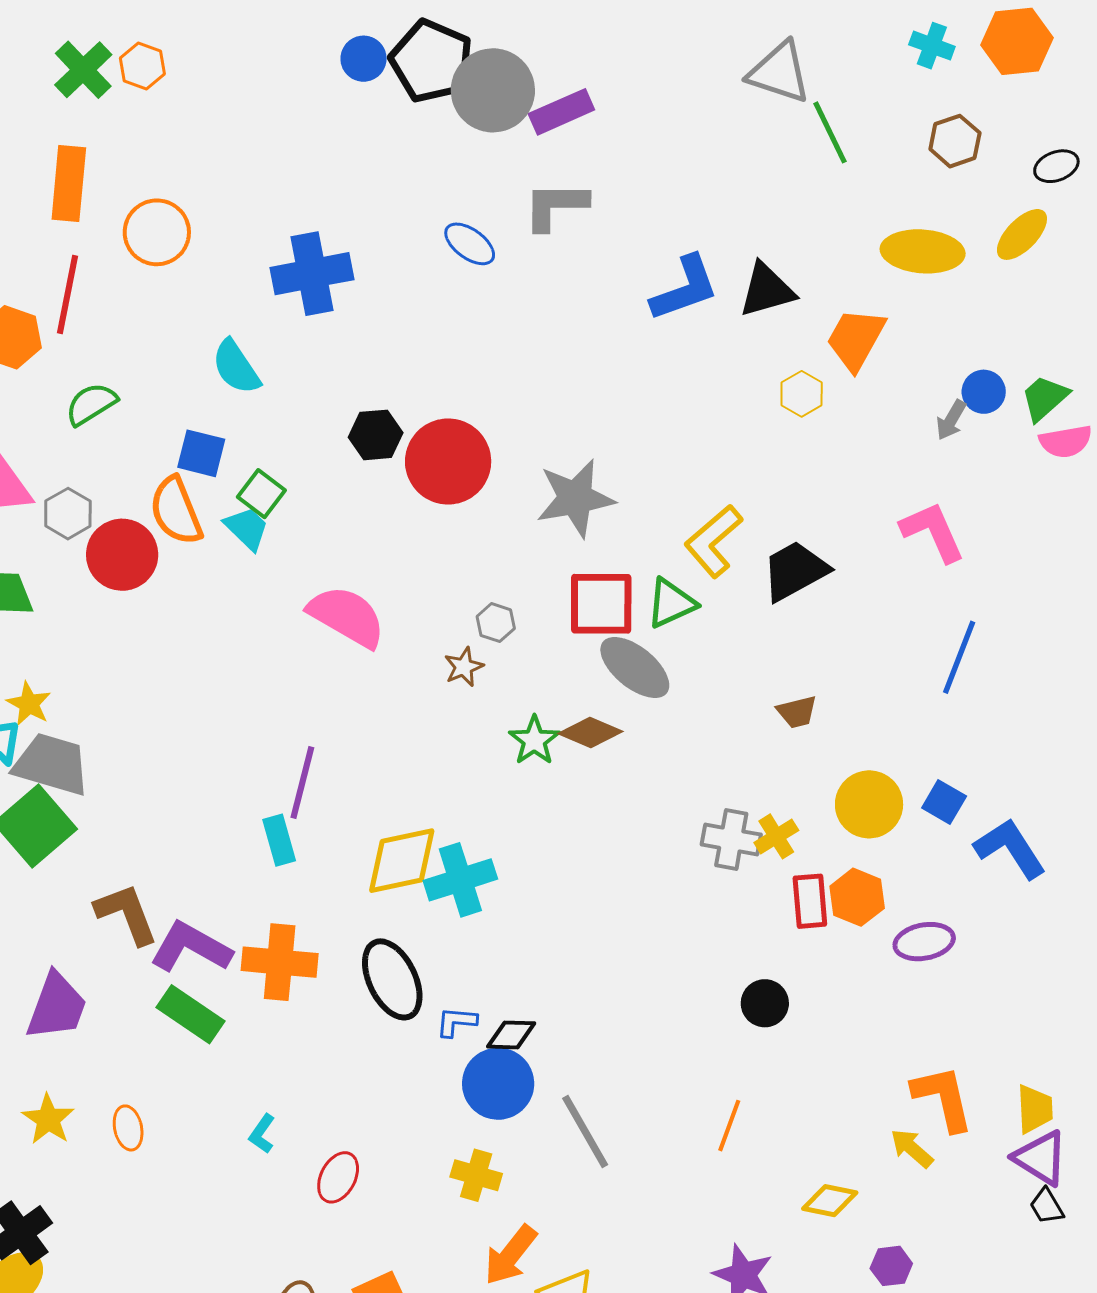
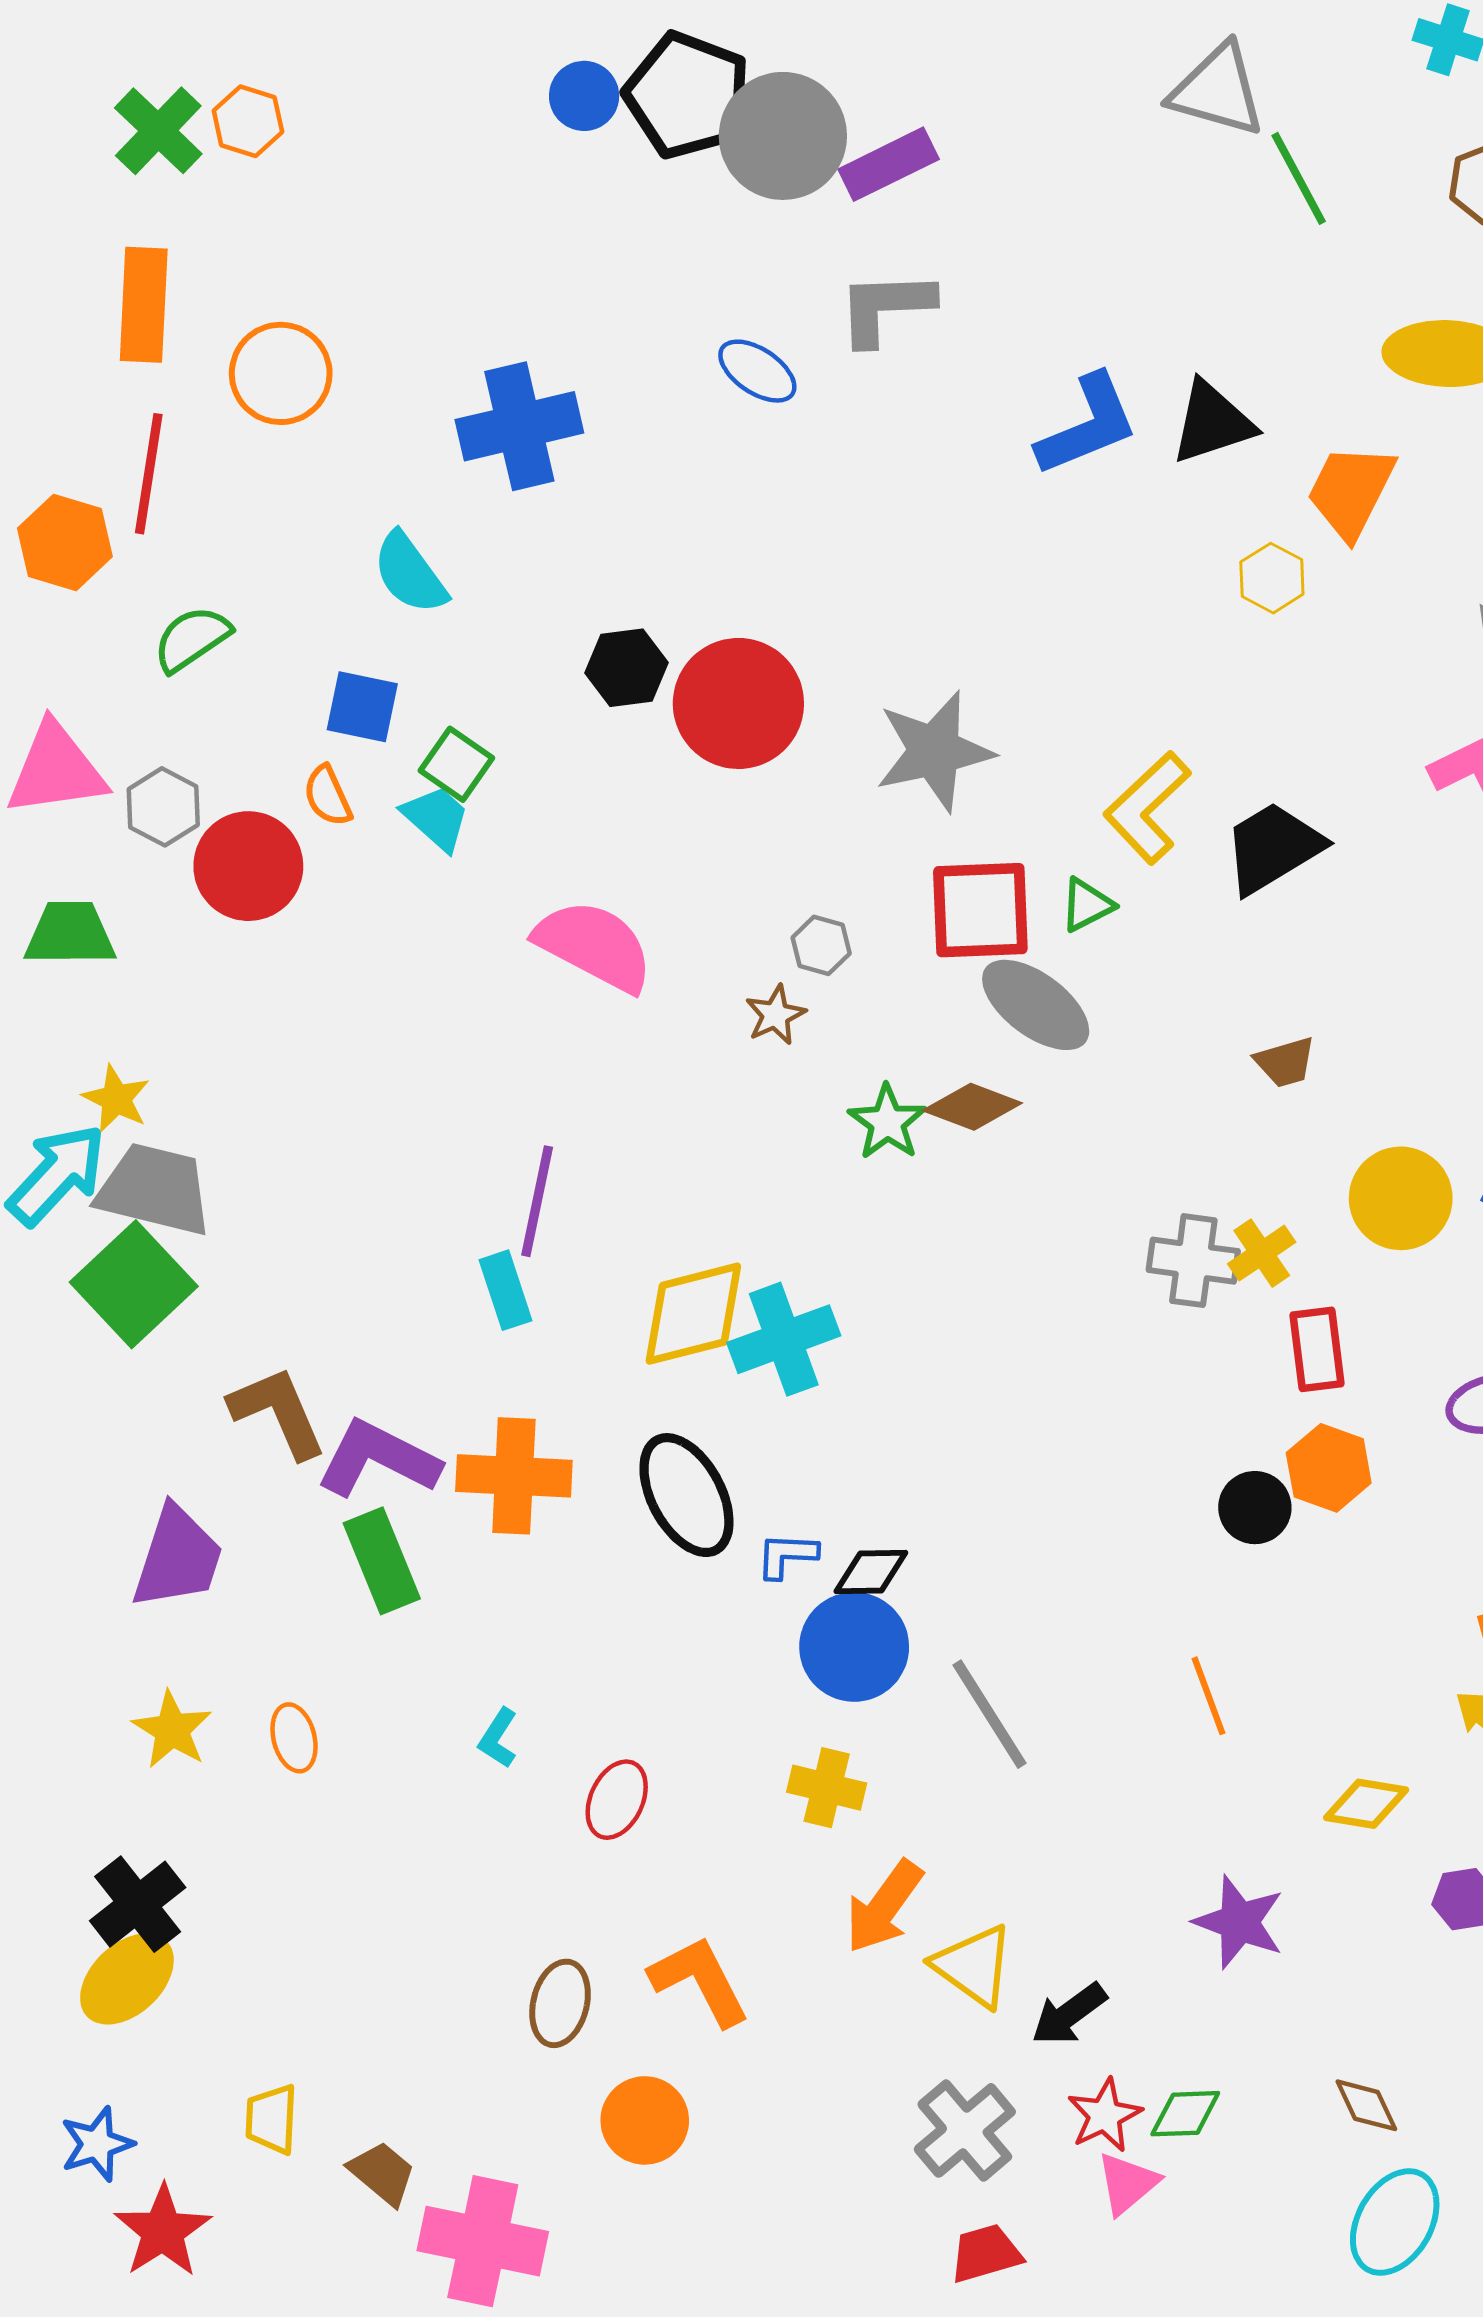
orange semicircle: (176, 511) -> (328, 796), size x0.6
green triangle: (671, 603) -> (1087, 905), size x0.7
orange hexagon: (857, 897) -> (1329, 1468), moved
green rectangle: (190, 1014) -> (382, 1561), turned 36
orange line: (729, 1126) -> (1209, 1696), turned -38

